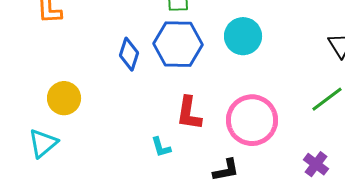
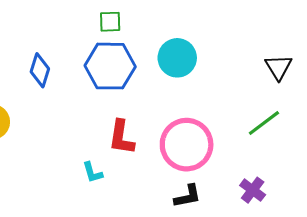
blue diamond: (129, 54) -> (40, 70), moved
black L-shape: (226, 170) -> (188, 196), moved

